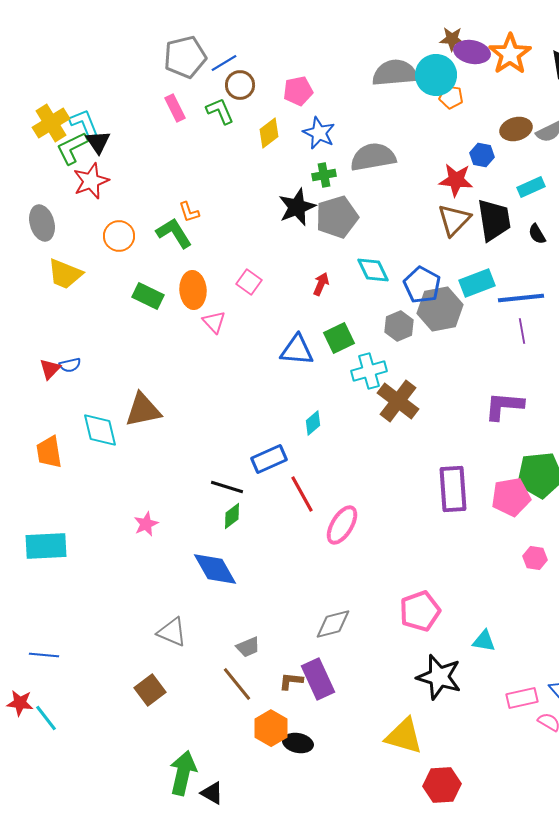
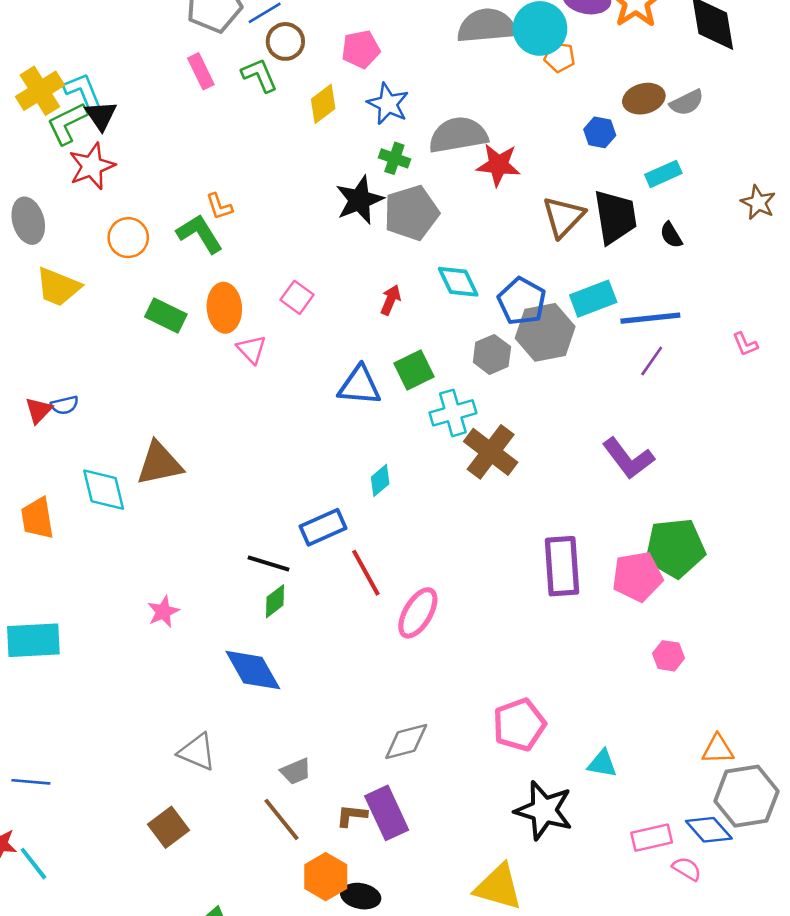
green cross: (324, 175) -> (394, 158), turned 30
red star: (456, 180) -> (498, 165), moved
purple line: (522, 331) -> (652, 361), turned 45
purple L-shape: (504, 406) -> (628, 458), turned -132

